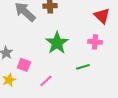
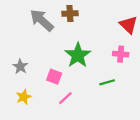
pink square: (24, 65) -> (54, 77), moved

